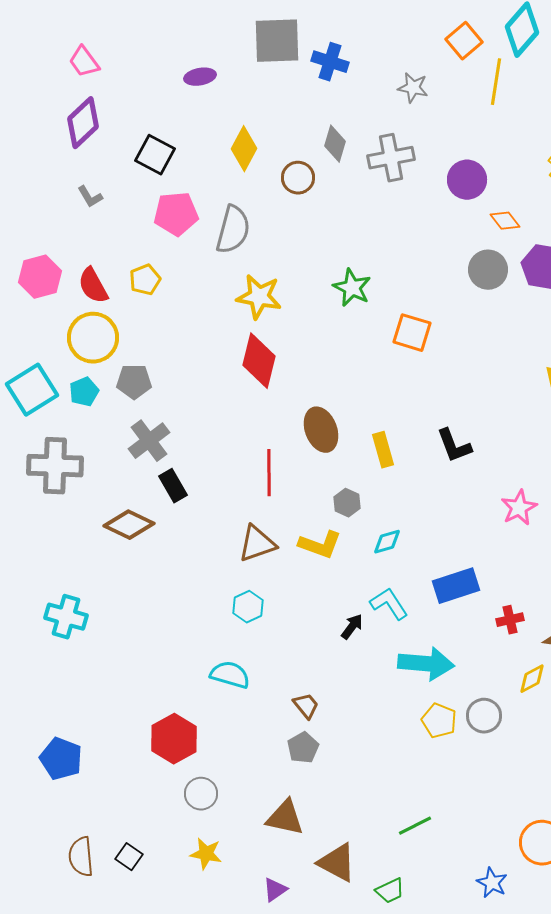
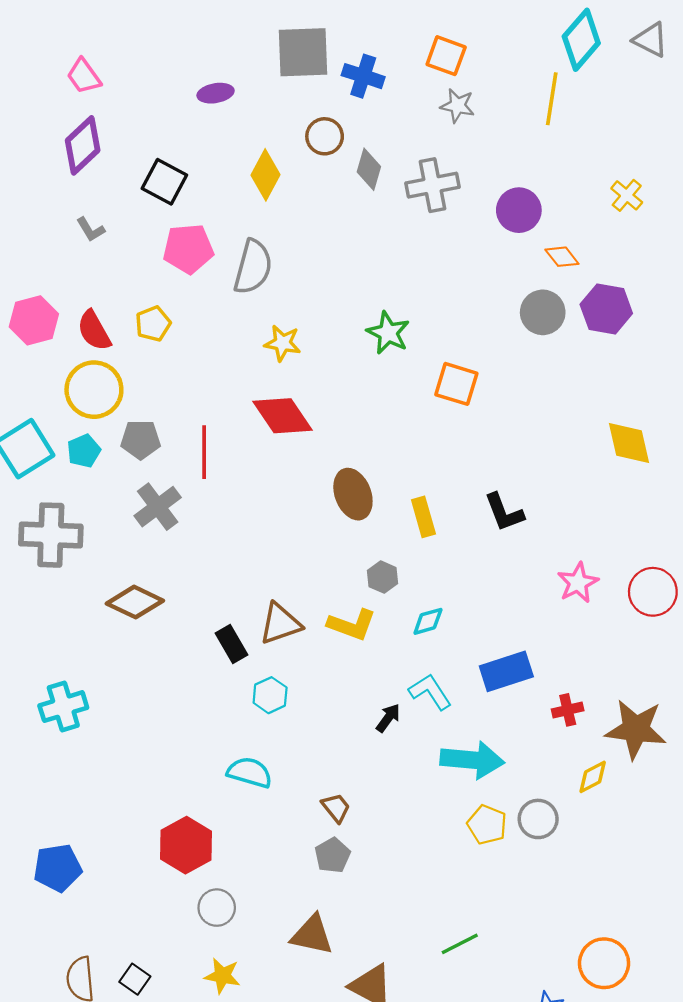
orange square: (464, 41) -> (446, 56), moved, turned -30
brown circle: (298, 178) -> (325, 136), moved
yellow star: (259, 297) -> (283, 343), size x0.7
red diamond: (259, 361) -> (283, 416), turned -48
red line: (269, 473) -> (204, 452), moved
black rectangle: (173, 486) -> (231, 644), moved
cyan cross: (66, 617) -> (63, 707), turned -33
blue pentagon: (61, 759) -> (58, 868), turned -30

